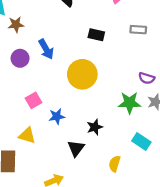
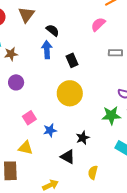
black rectangle: (96, 35) -> (72, 60), moved, turned 56
blue arrow: (46, 49) -> (47, 50), moved, turned -150
black triangle: (76, 148) -> (68, 157), turned -35
yellow semicircle: (115, 164) -> (93, 172), moved

